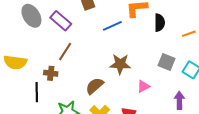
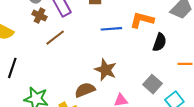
brown cross: (51, 73) -> (39, 16), moved
brown semicircle: (95, 86) -> (85, 90), moved

